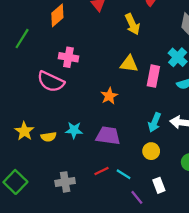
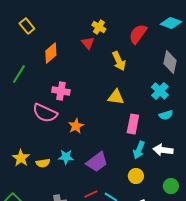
pink rectangle: (153, 76) -> (133, 124), moved
orange star: (109, 96) -> (76, 126), moved
purple trapezoid: (108, 136) -> (97, 162), turned 135

